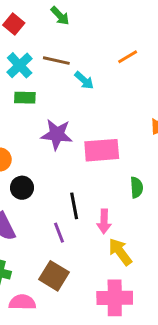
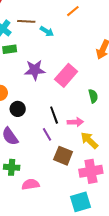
pink rectangle: (102, 150) -> (66, 75), turned -35
pink arrow: (104, 221) -> (75, 122), turned -84
brown square: (54, 276) -> (63, 156), moved

